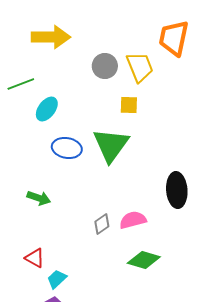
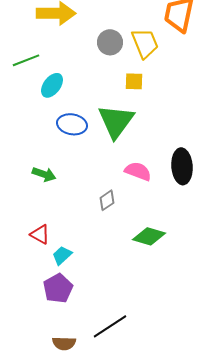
pink semicircle: (133, 220) -> (138, 171), moved, turned 36

